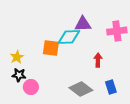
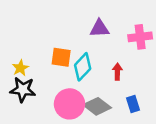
cyan diamond: (69, 37) -> (83, 67), moved, turned -45
black star: (19, 75) -> (23, 90), size x1.5
pink circle: (31, 87) -> (69, 104), moved, size x1.6

